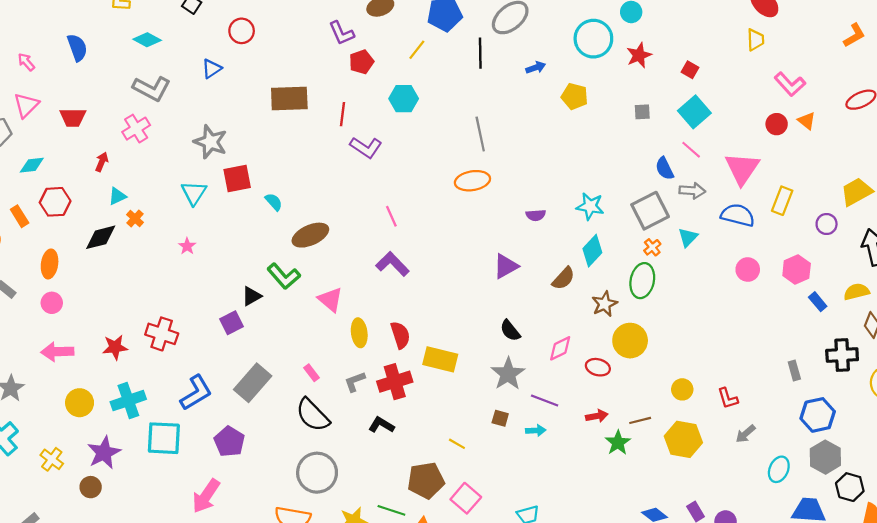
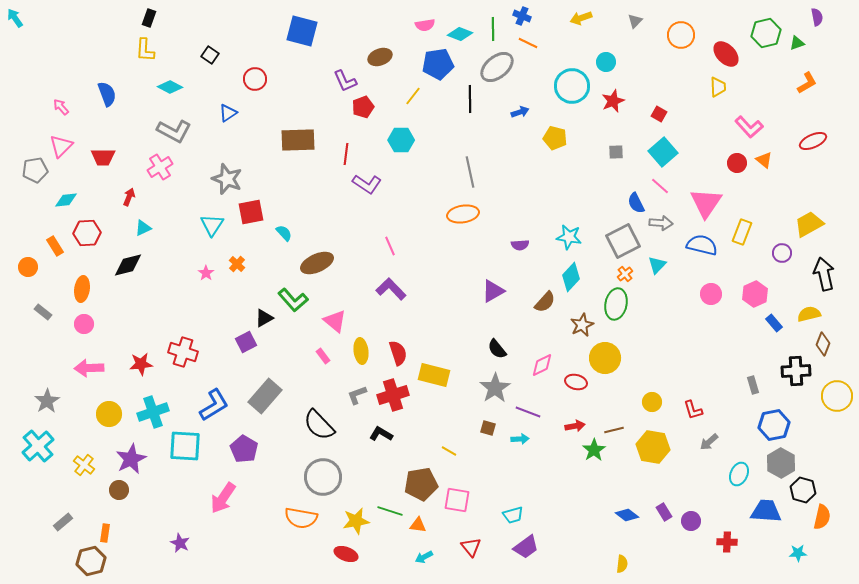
orange cross: (135, 218) -> (237, 264), moved
pink rectangle: (311, 373) -> (323, 356), moved
pink square: (466, 498) -> (457, 500), turned -32

